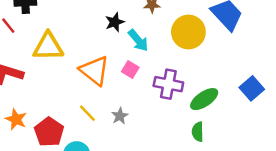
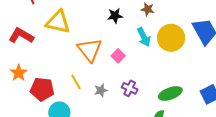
cyan arrow: (138, 40) -> (144, 37), moved
purple cross: (168, 84) -> (130, 88), moved, size x0.7
red pentagon: (49, 132) -> (42, 89), turned 30

